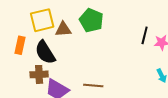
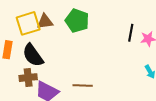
brown triangle: (63, 29) -> (45, 22), moved

